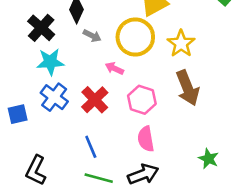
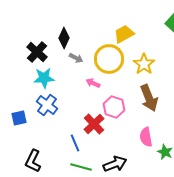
red cross: (95, 100) -> (94, 124), moved
pink semicircle: (146, 139) -> (146, 137), moved

